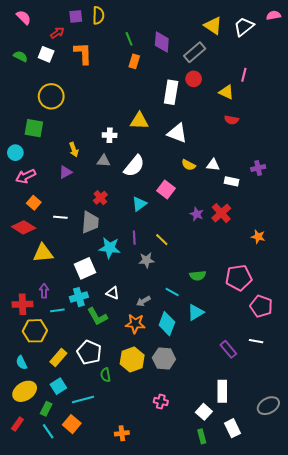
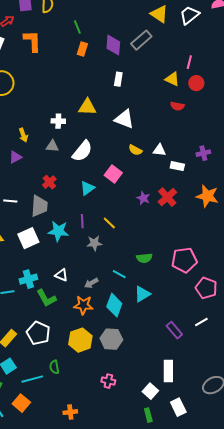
purple diamond: (162, 42) -> (113, 45), moved
red circle: (194, 79) -> (196, 83), moved
white rectangle: (171, 92) -> (118, 79), size x0.6
orange star: (258, 237) -> (207, 196), moved, size x1.6
white square: (85, 268) -> (28, 238), moved
white line: (256, 341) -> (201, 322), turned -40
green semicircle: (106, 375) -> (54, 367), moved

